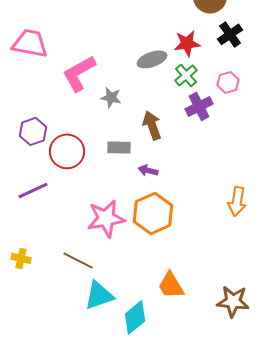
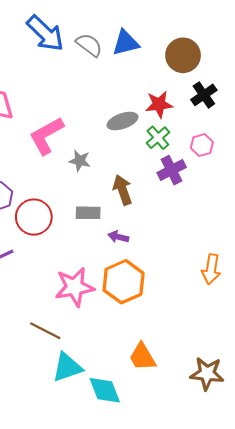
cyan diamond: (135, 317) -> (105, 390), turned -72

